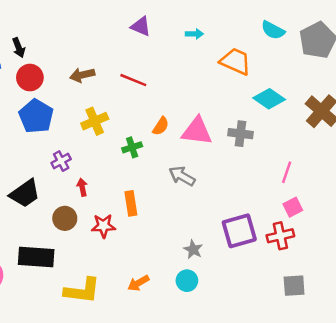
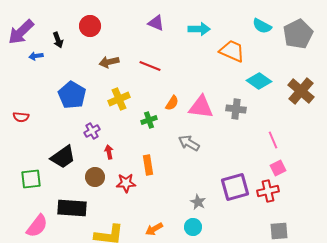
cyan arrow: (194, 34) -> (199, 29), size x1.5
red circle: (30, 78) -> (90, 26), moved
pink line: (287, 172) -> (273, 140), turned -42

